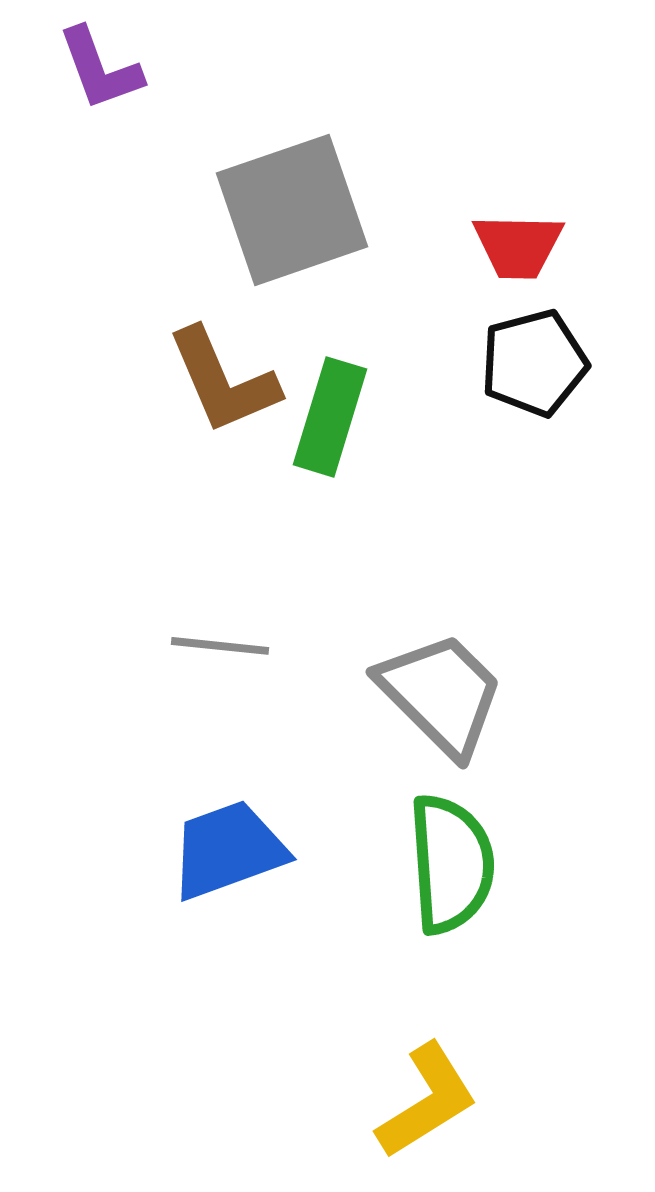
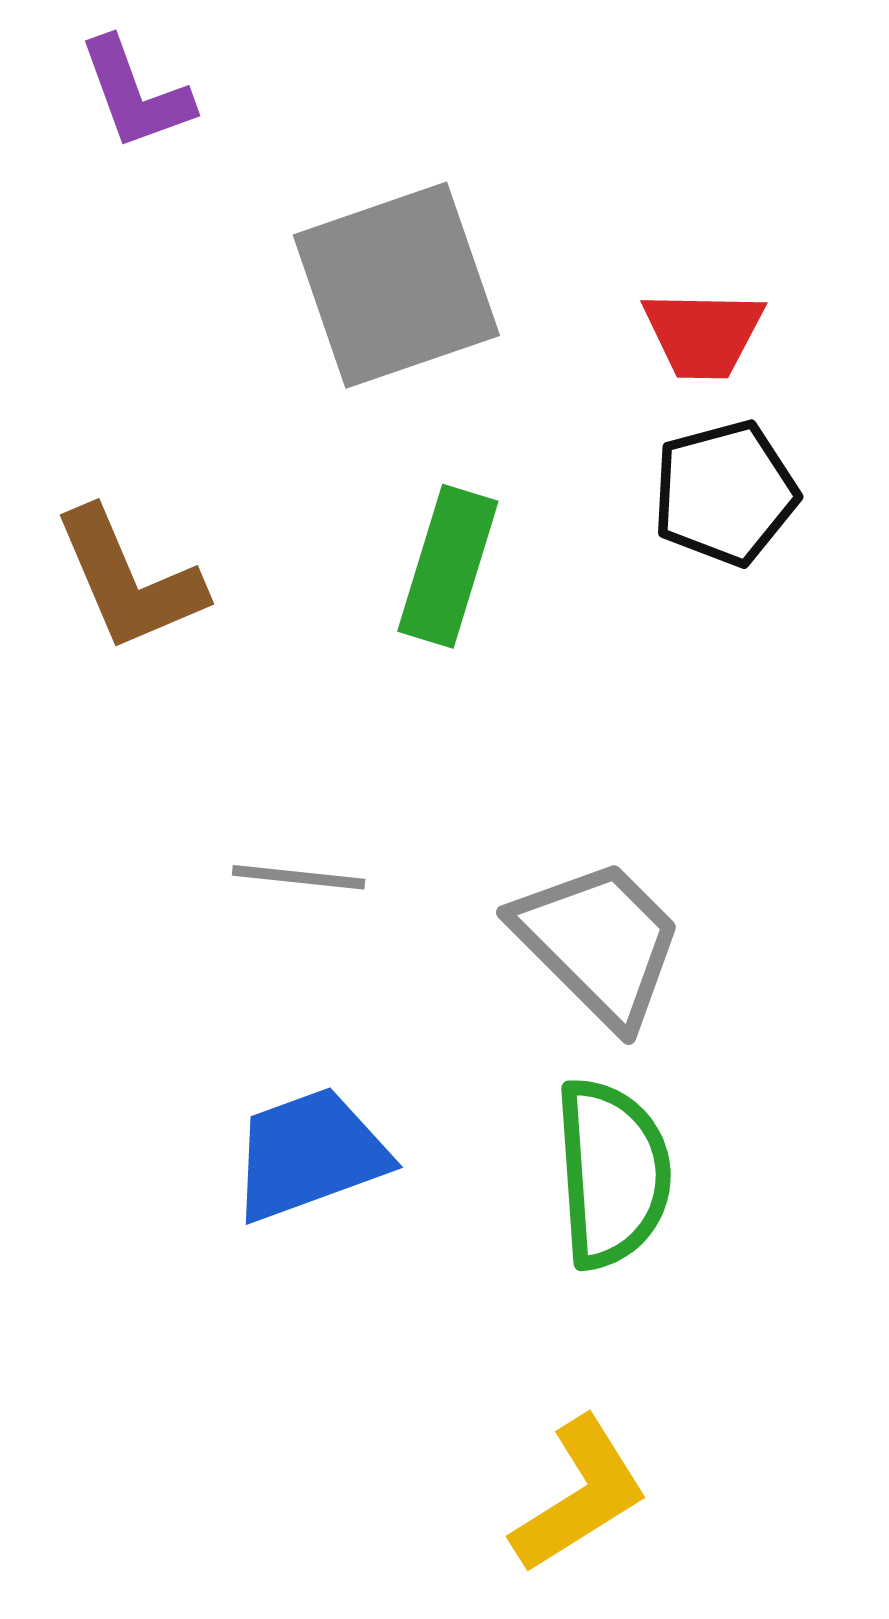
brown L-shape: (223, 381) -> (129, 580), moved

